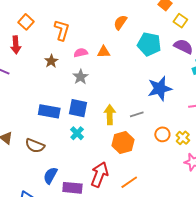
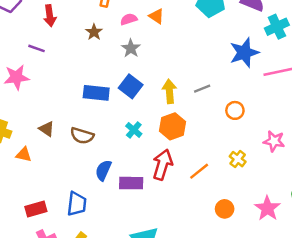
orange triangle: (104, 52) -> (156, 16), turned 40
blue star: (160, 88) -> (244, 53), moved
blue square: (78, 108) -> (131, 86), turned 30
cyan cross: (77, 133) -> (134, 130), moved
yellow cross: (183, 138) -> (238, 159), moved
orange hexagon: (123, 143) -> (172, 126), moved

